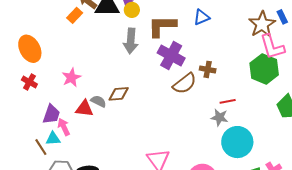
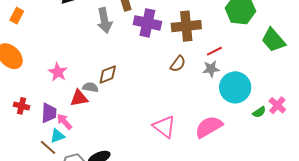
orange rectangle: (75, 15) -> (17, 16), moved
brown cross: (208, 69) -> (186, 26), size x1.8
red cross: (29, 82) -> (21, 106), moved
brown semicircle: (185, 84) -> (178, 64), moved, size x0.7

